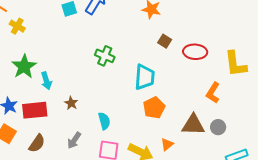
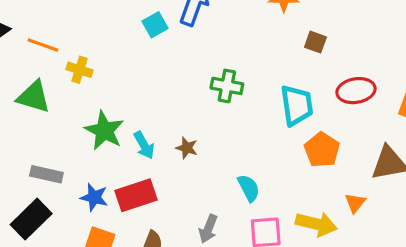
red ellipse: (195, 52) -> (356, 91), moved
brown star: (71, 103) -> (187, 148), moved

